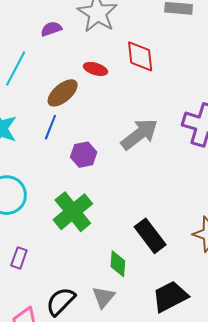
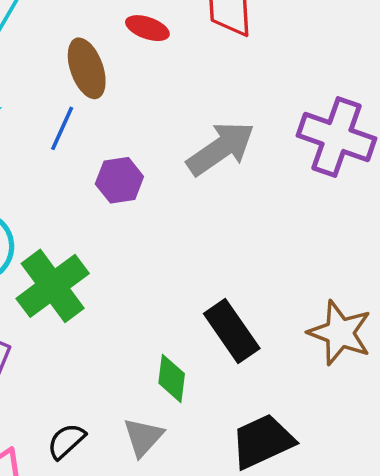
brown ellipse: (63, 93) -> (87, 68), turned -72
green cross: (73, 212) -> (53, 286), moved
black semicircle: (61, 301) -> (66, 441), size x0.7

